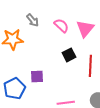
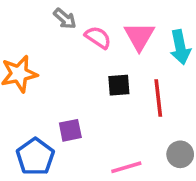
gray arrow: (33, 20) -> (65, 19), moved
black square: (69, 55) -> (119, 85), turned 32

